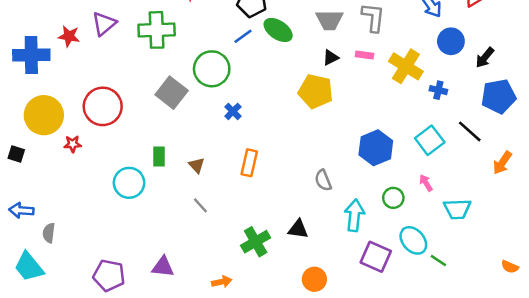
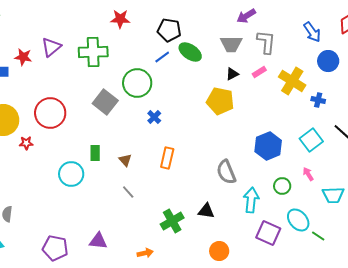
pink rectangle: (365, 55) -> (259, 72), turned -40
gray semicircle: (323, 180) -> (226, 172), size x1.4

